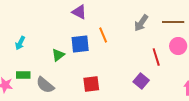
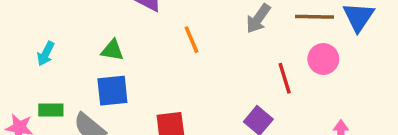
blue square: (80, 44) -> (112, 91), moved
green triangle: (58, 55) -> (112, 50), moved, turned 48

